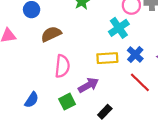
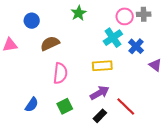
blue cross: (135, 55) -> (136, 46), moved
red line: (140, 82) -> (126, 106), moved
purple arrow: (88, 85) -> (100, 93), moved

